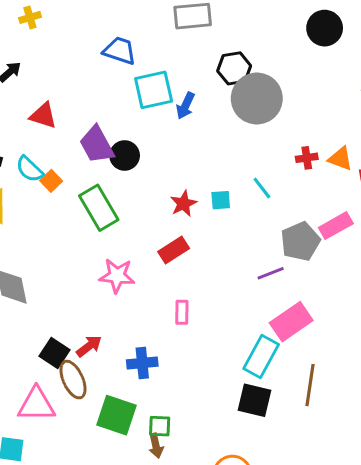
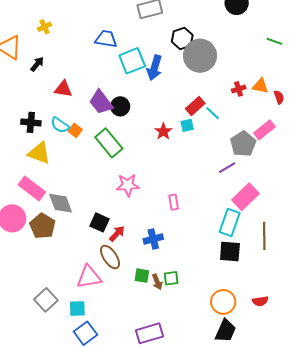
blue arrow: (185, 106) -> (154, 68), size x1.4
red rectangle: (174, 250) -> (195, 106), moved
black square: (55, 353) -> (99, 222), moved
green square: (116, 415) -> (142, 276), size x0.6
brown arrow: (156, 446) -> (157, 282), moved

